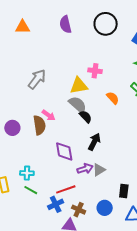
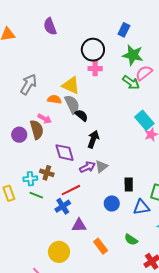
black circle: (106, 24) -> (93, 50), moved
pink cross: (95, 71) -> (95, 69), moved
yellow triangle: (79, 86) -> (71, 85), turned 42
orange semicircle: (113, 98) -> (54, 99), moved, turned -32
gray semicircle: (78, 105) -> (72, 104), turned 30
purple circle: (12, 128) -> (19, 135), moved
brown cross: (79, 210) -> (47, 173), moved

